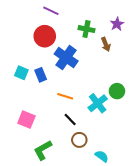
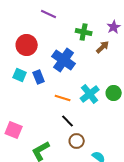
red circle: (45, 36) -> (27, 45), moved
brown arrow: (106, 44) -> (103, 47), turned -112
cyan cross: (98, 103) -> (90, 94), moved
pink square: (26, 120) -> (14, 130), moved

